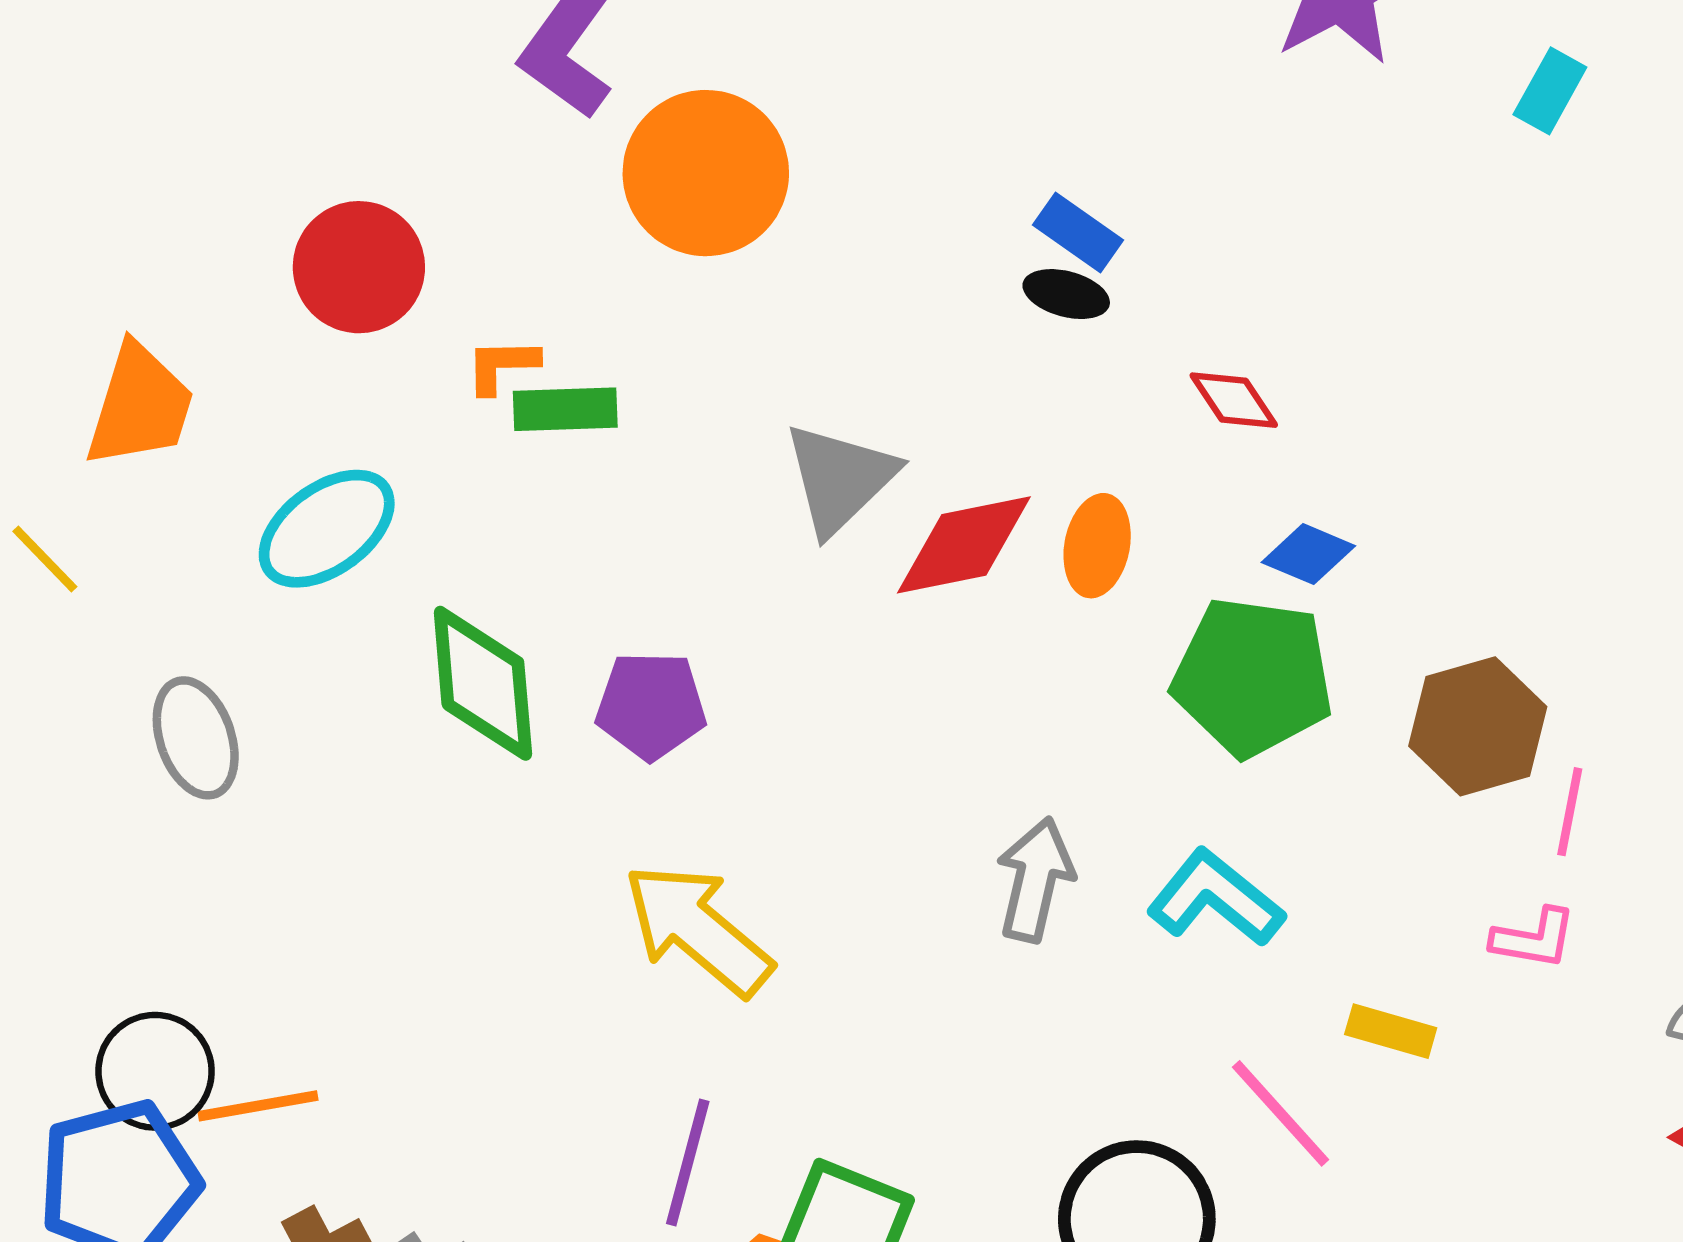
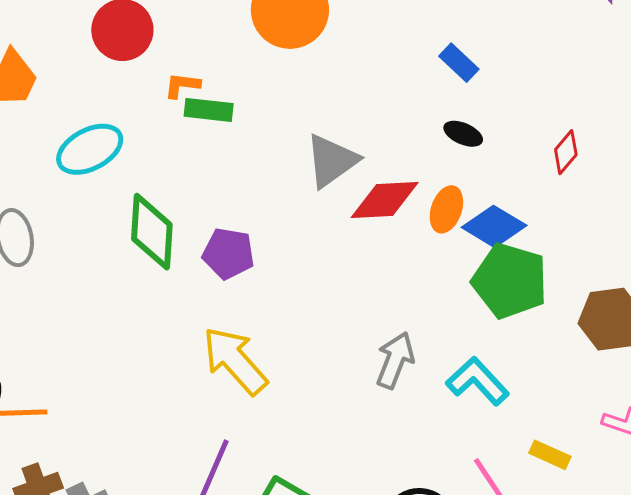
black ellipse: (1066, 294) -> (463, 134), moved
red diamond: (1234, 400) -> (566, 152), moved, turned 66
blue diamond: (1308, 554) -> (494, 226), moved, size x1.5

